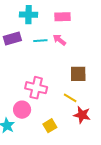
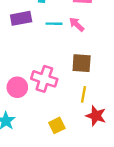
brown square: (78, 74) -> (82, 63), moved
yellow line: (70, 98) -> (84, 94), turned 64
pink circle: (22, 110) -> (17, 87), moved

